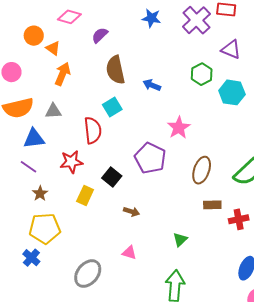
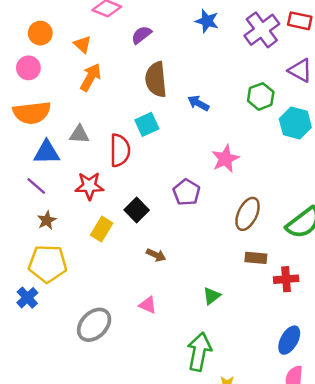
orange circle: (34, 36) -> (40, 33), moved
gray triangle: (53, 111) -> (79, 134), moved
purple pentagon: (150, 158) -> (186, 192), size x0.7

